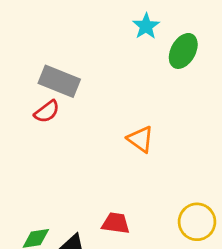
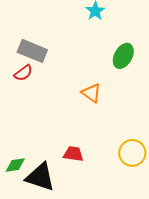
green ellipse: (183, 51) -> (123, 56), moved

